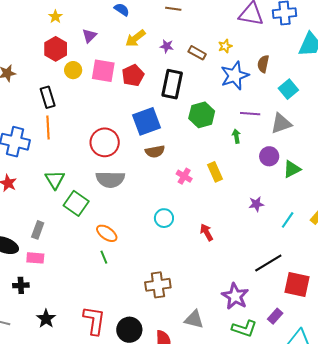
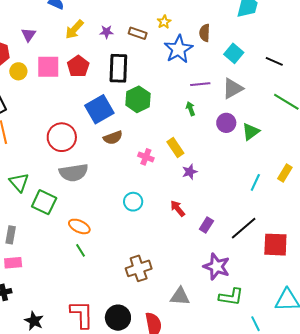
green hexagon: (202, 115) -> (138, 99), moved
purple star: (256, 204) -> (190, 172), moved
purple rectangle: (275, 316) -> (206, 225), moved

